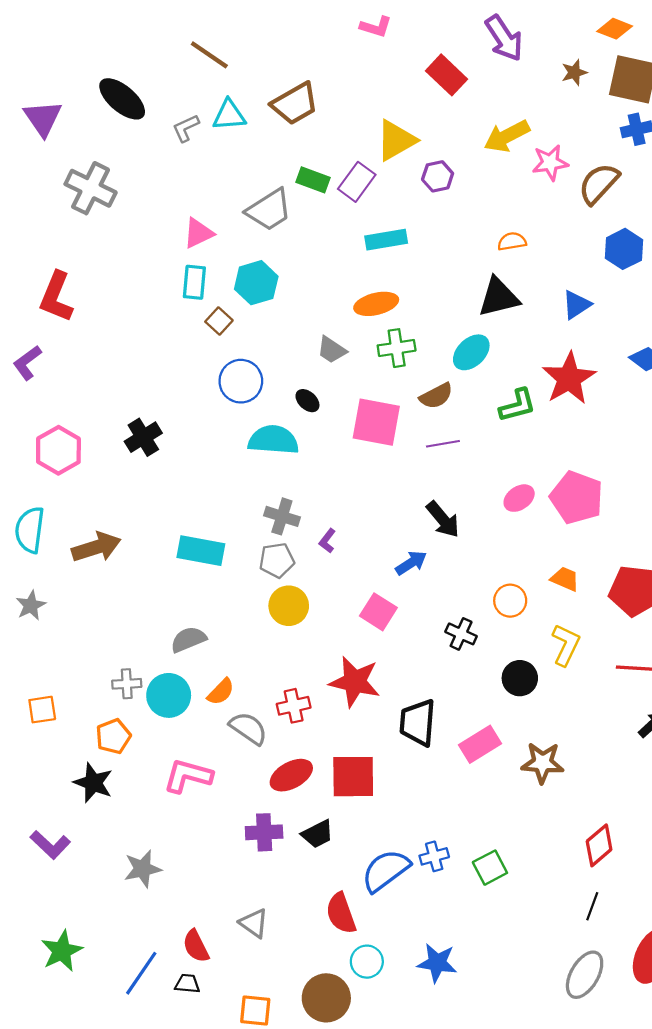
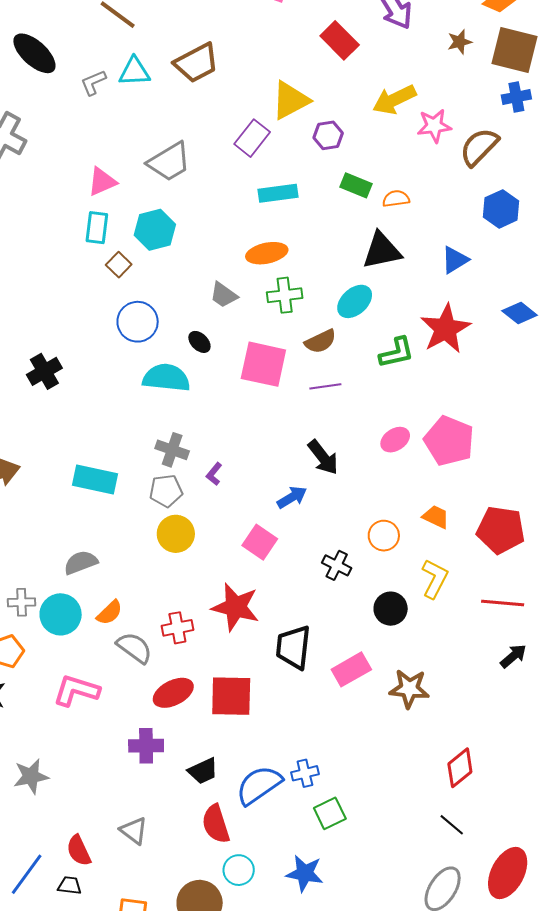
green rectangle: (313, 180) -> (356, 185), moved
black trapezoid: (317, 834) -> (203, 771), moved
green square: (490, 868) -> (330, 813), moved
black line: (592, 906) -> (452, 825), turned -72

